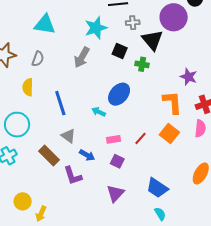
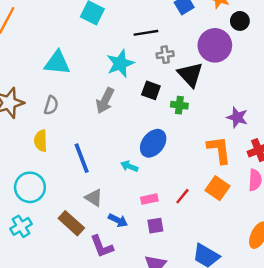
purple square: (117, 161) -> (155, 226), turned -32

